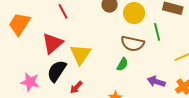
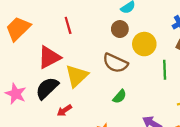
brown semicircle: (132, 44) -> (115, 63), moved

